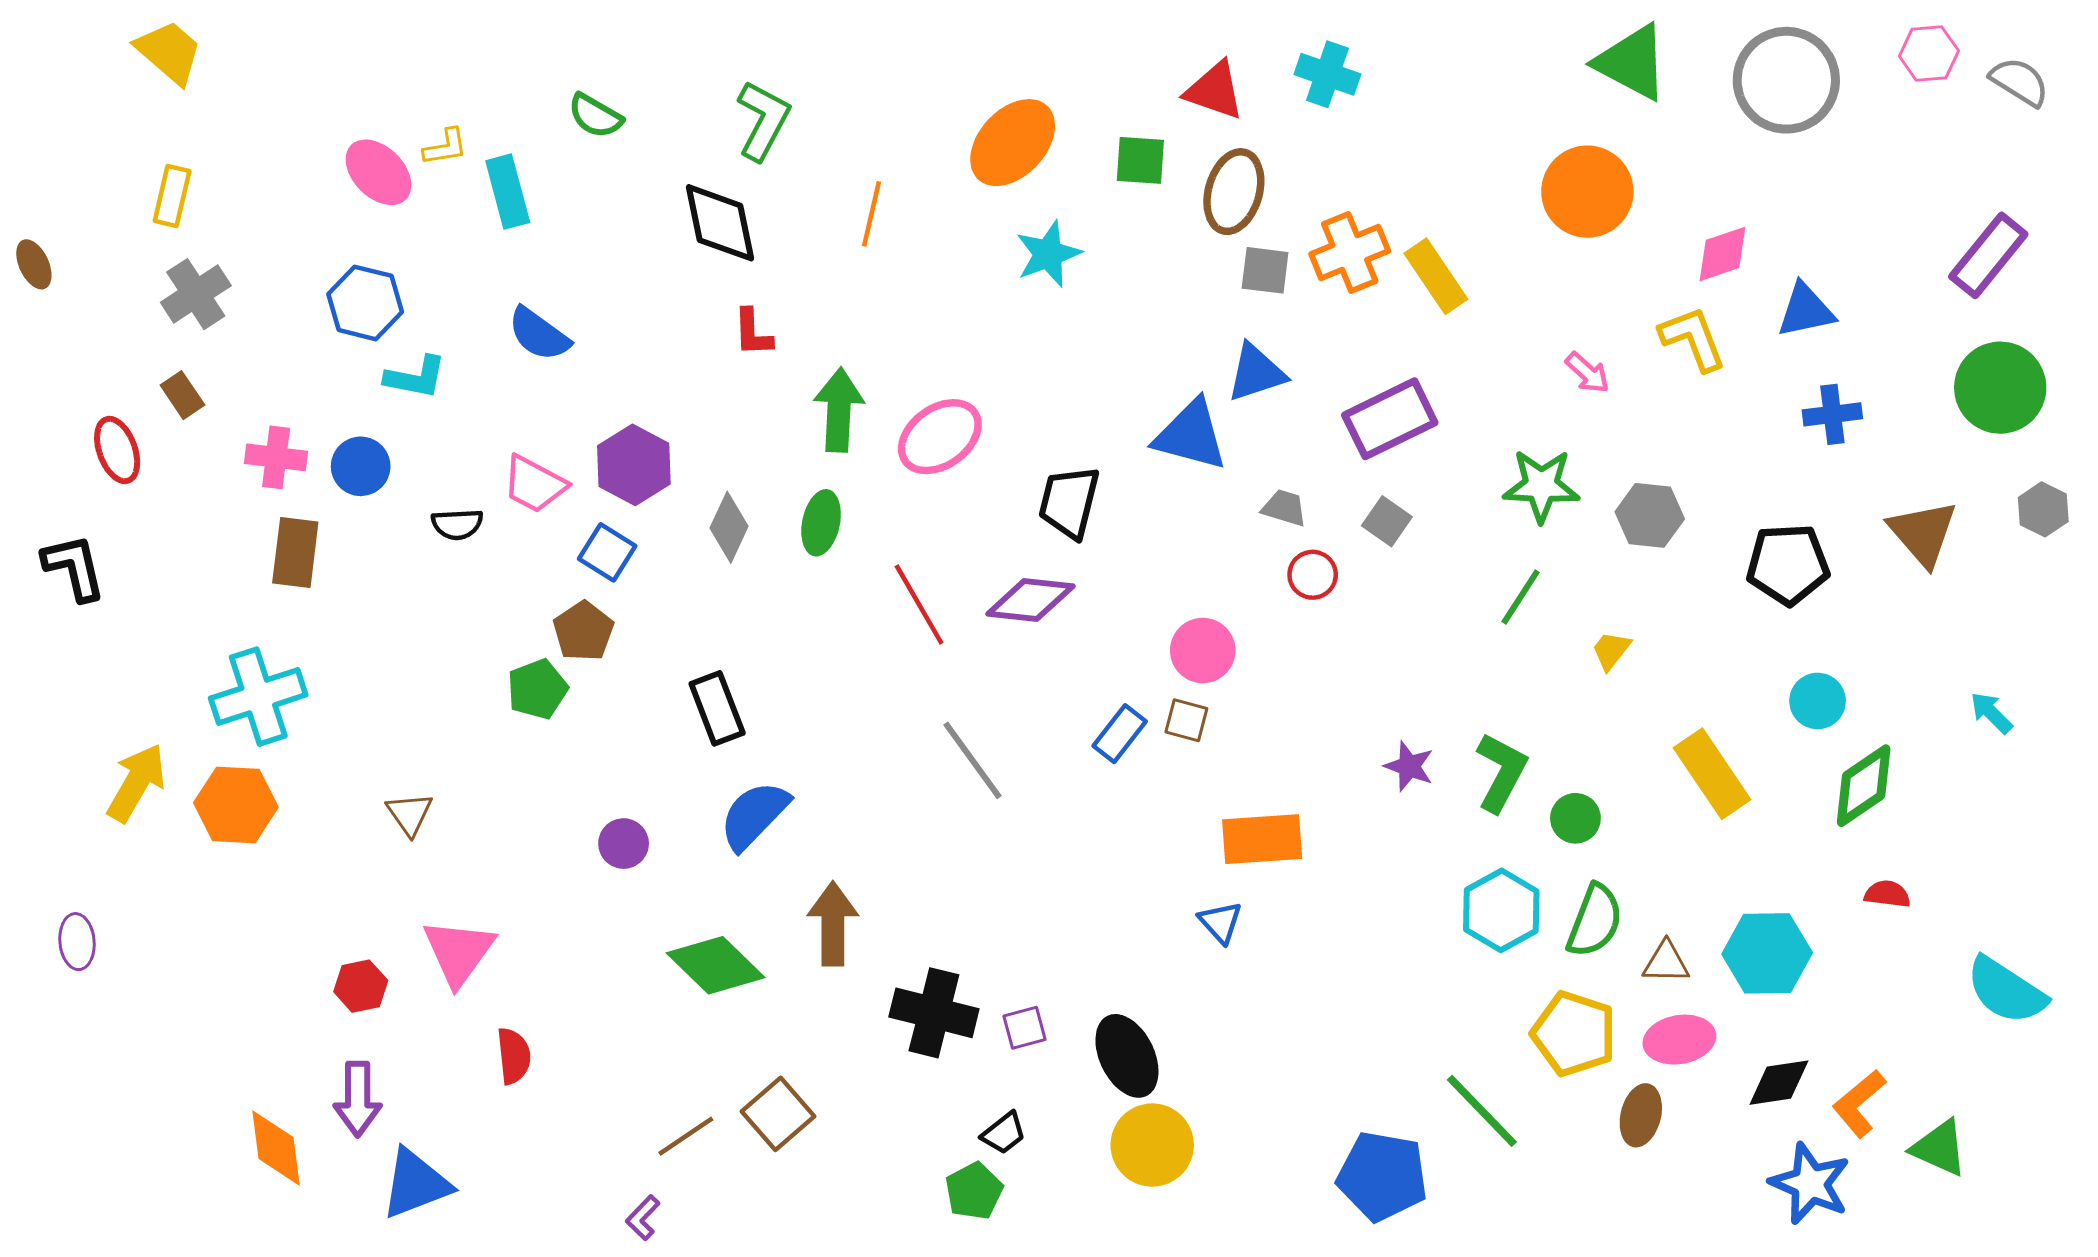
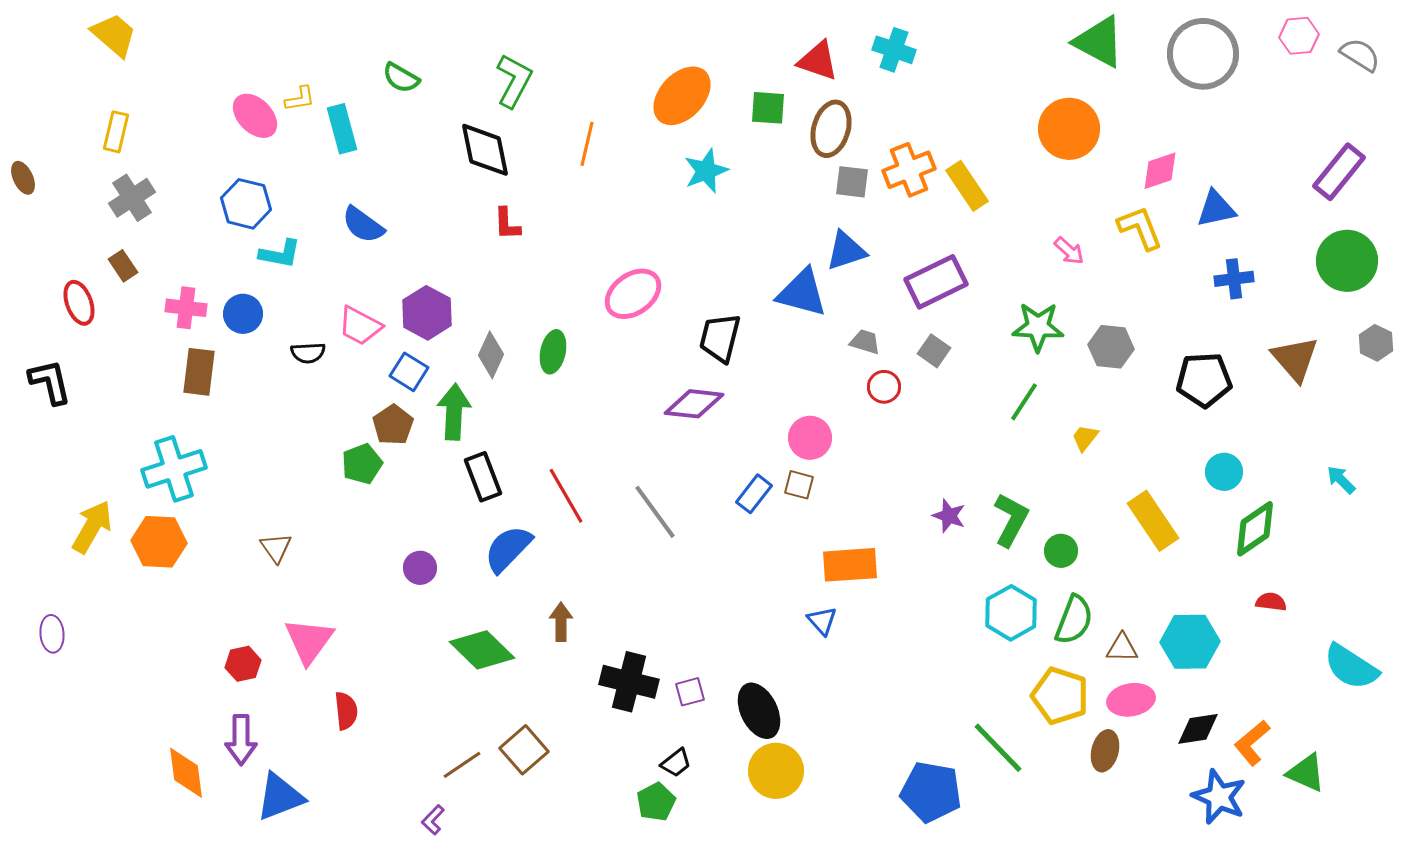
green arrow: (839, 410) -> (454, 412), moved
red line: (919, 604) -> (566, 496), moved
brown arrow: (833, 924) -> (561, 622), size x0.7

